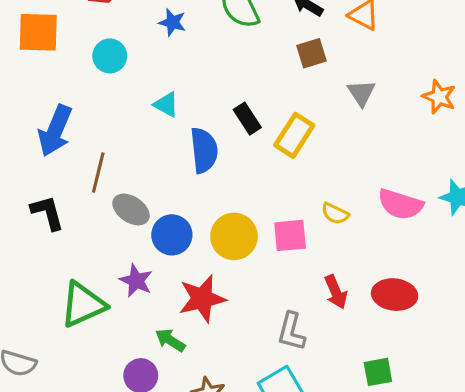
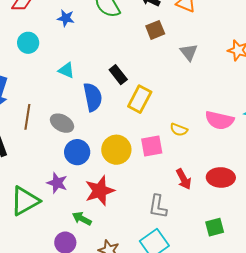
yellow rectangle: (294, 135) -> (140, 99), moved
gray ellipse: (131, 209) -> (62, 123), moved

